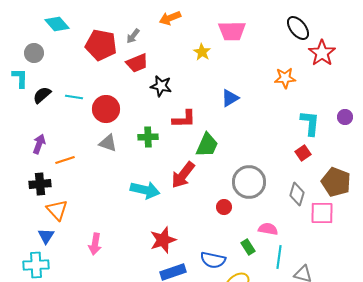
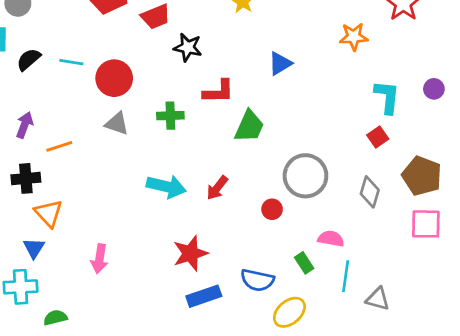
red arrow: (183, 175) -> (217, 188), moved, size x0.7
pink square: (322, 213) -> (426, 224), moved

